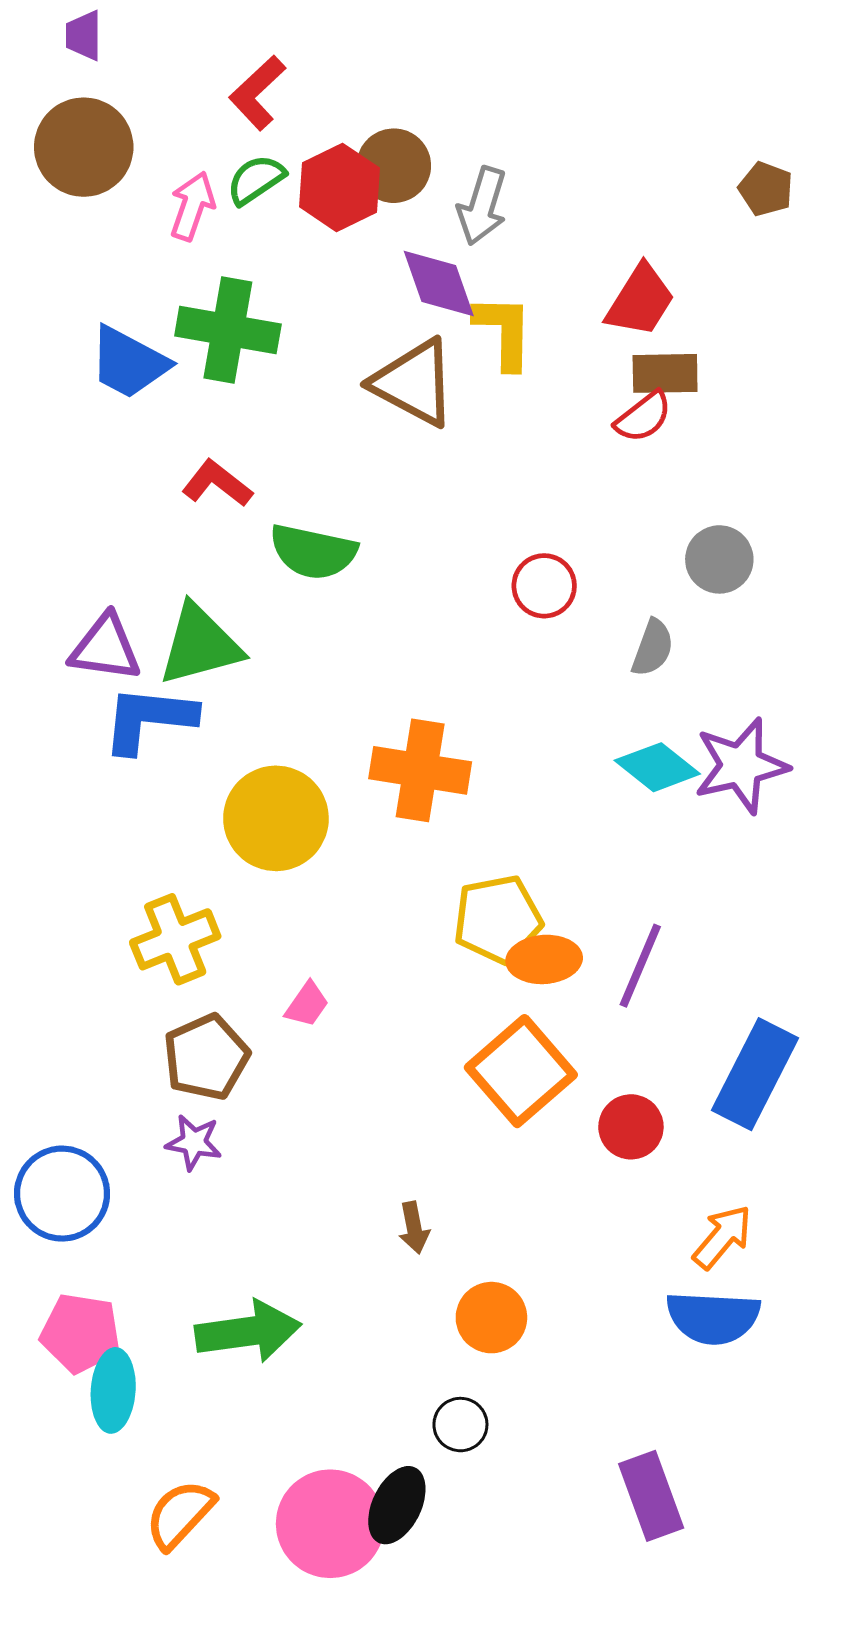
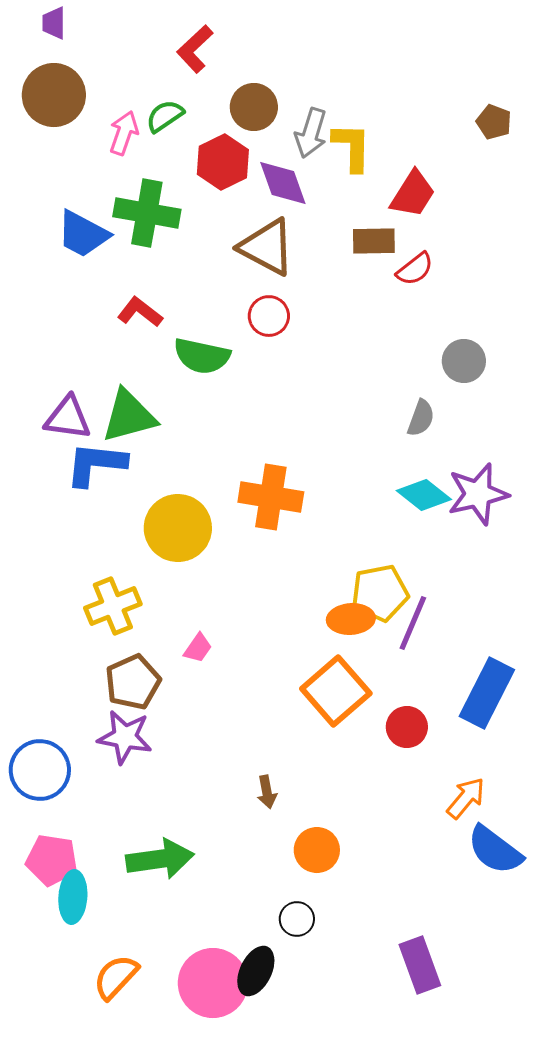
red L-shape: (257, 93) -> (195, 49), moved
red hexagon: (340, 187) -> (223, 162), moved
yellow L-shape: (504, 332) -> (352, 147), moved
brown rectangle: (665, 373) -> (374, 241), moved
red circle: (544, 586) -> (269, 316), moved
yellow pentagon: (498, 919) -> (380, 593), moved
purple star: (194, 1142) -> (125, 737), size x1.5
blue semicircle: (713, 1318) -> (495, 850), moved, turned 34

